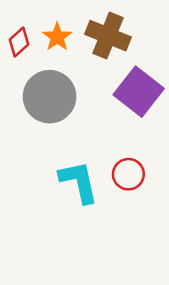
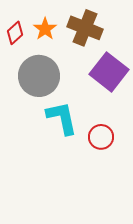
cyan L-shape: (79, 182) -> (62, 118), moved

